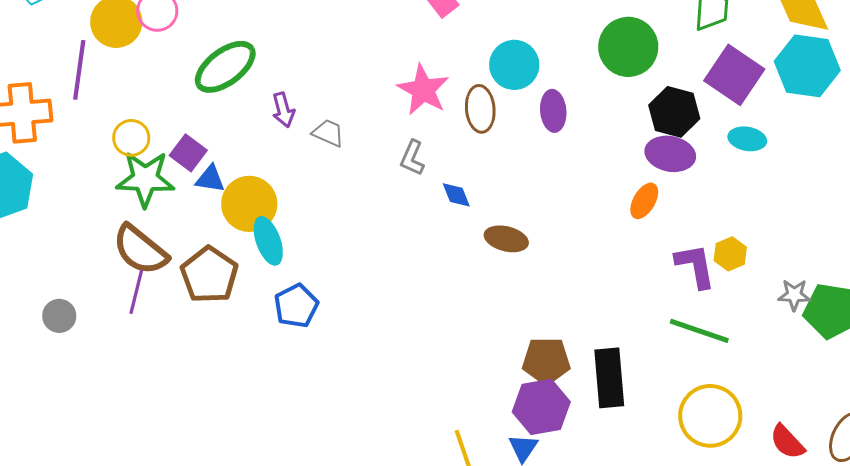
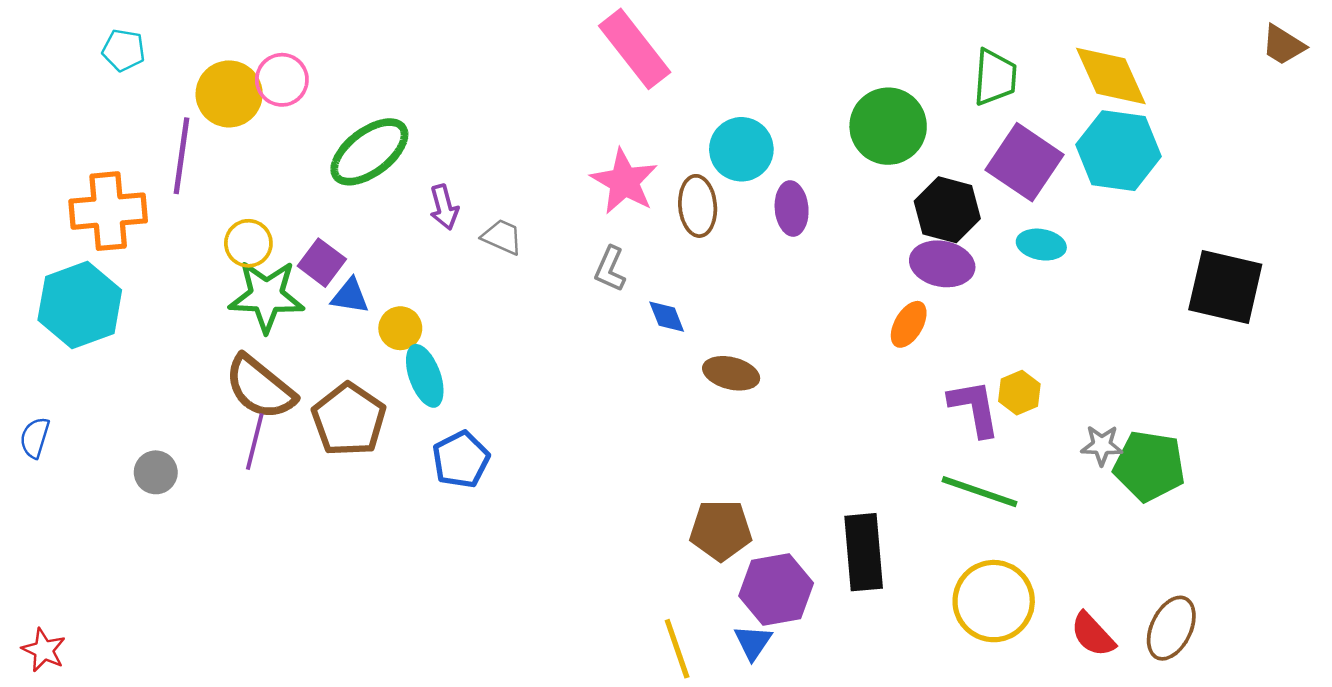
yellow circle: (249, 204) -> (400, 328), size x0.6
brown pentagon: (546, 361) -> (721, 530), moved

